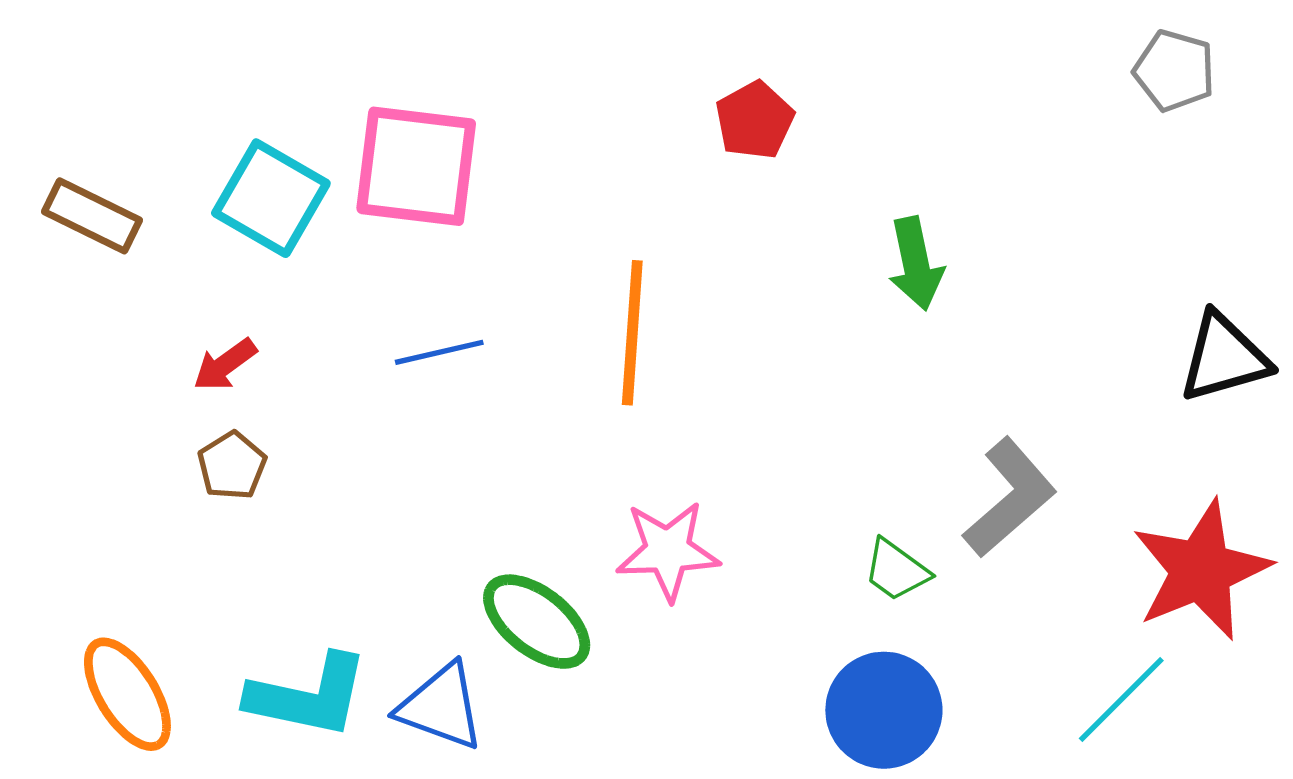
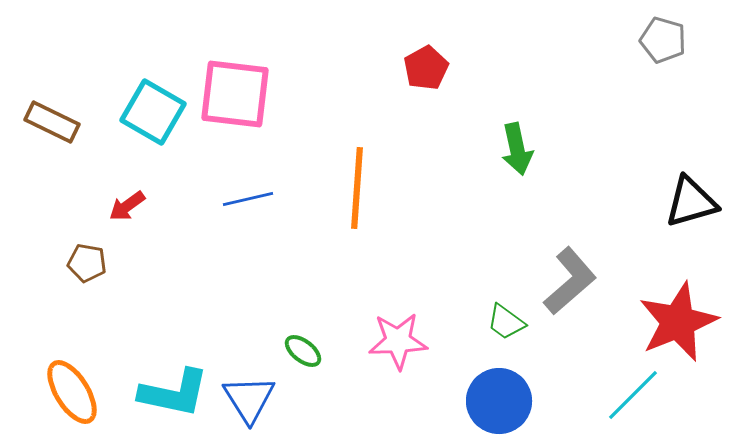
brown pentagon: (232, 466) -> (87, 263), moved, turned -30
pink star: (668, 551) -> (398, 341), moved
green ellipse: (537, 622) -> (303, 351), size x0.6
blue triangle: (441, 707) -> (249, 399), turned 38

